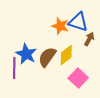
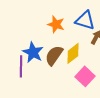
orange star: (60, 26) -> (56, 24), moved

